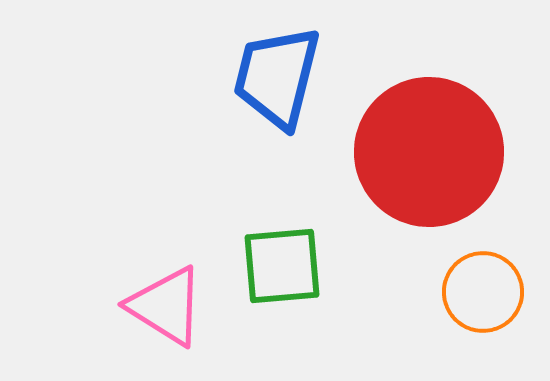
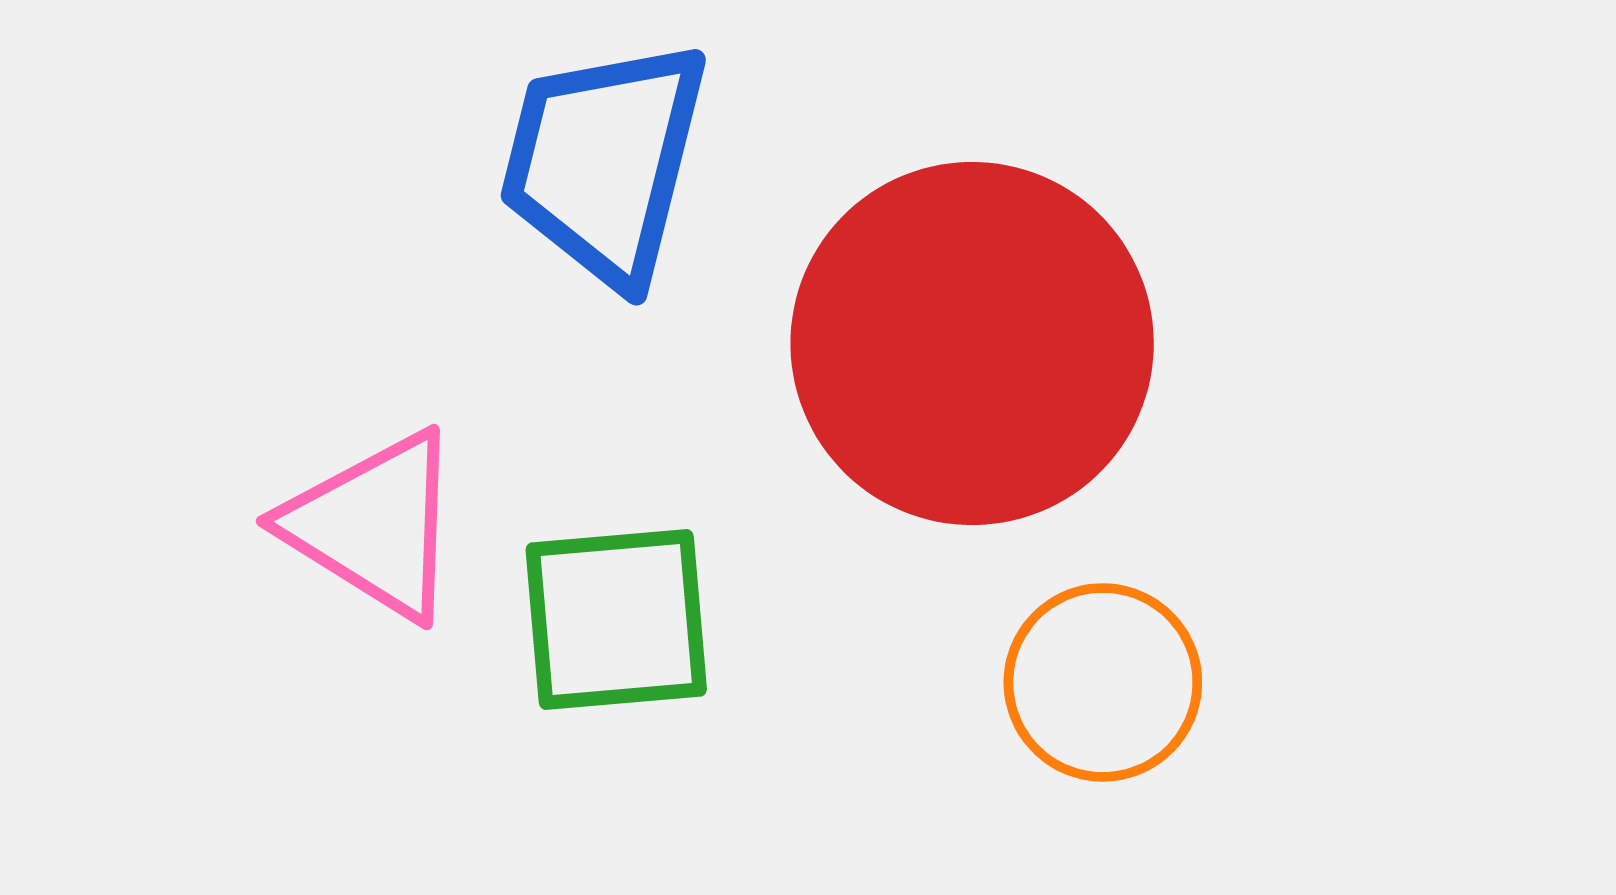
pink triangle: (166, 306) -> (374, 525), moved

